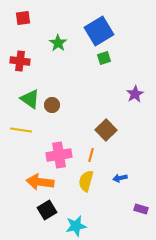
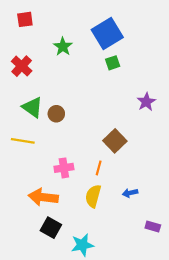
red cross: (20, 61) -> (22, 66), turned 36
pink cross: (59, 155) -> (64, 168), size x0.7
black square: (47, 210) -> (51, 228), turned -30

